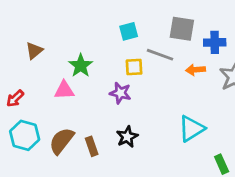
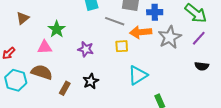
yellow square: (134, 67) -> (122, 46), moved
orange arrow: (196, 70) -> (141, 32), size x1.5
brown semicircle: (62, 141) -> (42, 72), moved, turned 70
brown rectangle: (92, 146) -> (65, 88), turned 48

